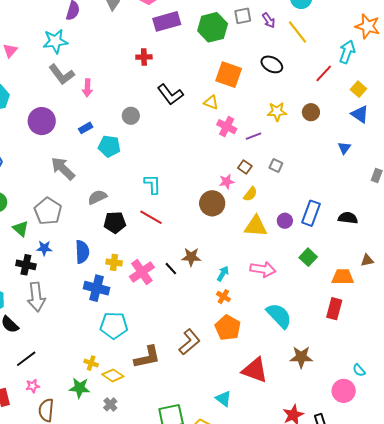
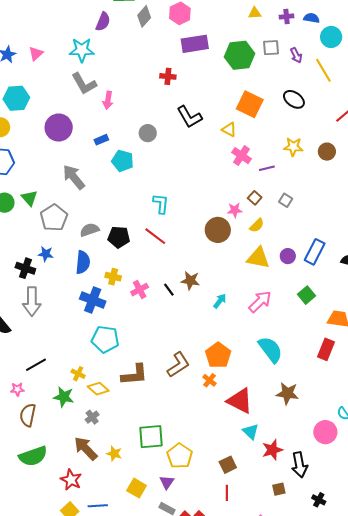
gray semicircle: (97, 197) -> (90, 230), moved
green triangle: (21, 229) -> (29, 198), moved
pink arrow: (263, 269) -> (260, 302), turned -60
pink cross: (142, 272) -> (140, 290), size x0.7
orange cross: (223, 297) -> (210, 380), moved
black line: (26, 359) -> (36, 365), moved
cyan triangle: (223, 399) -> (251, 432), moved

